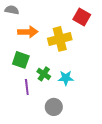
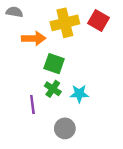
yellow cross: (60, 39) -> (65, 23), moved
green square: (21, 60) -> (54, 64), moved

